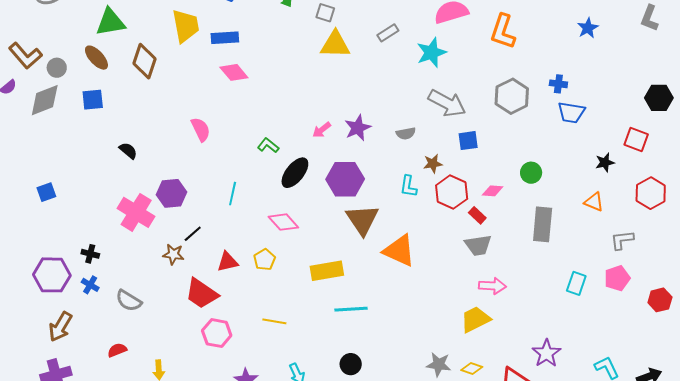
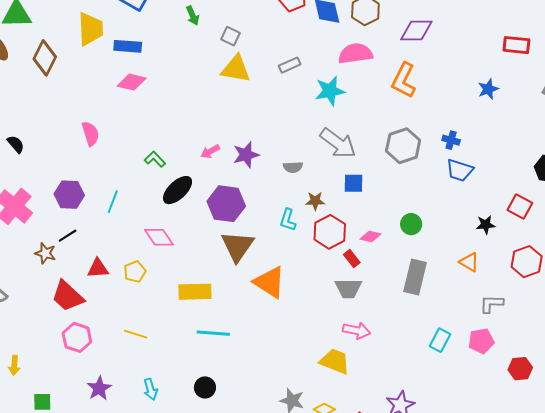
pink diamond: (234, 72) -> (132, 82), turned -44
purple hexagon: (172, 193) -> (69, 195), moved
yellow trapezoid: (475, 319) -> (335, 361), turned 40

